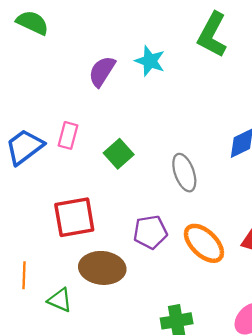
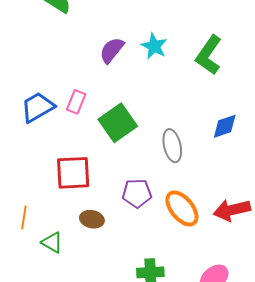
green L-shape: (212, 35) -> (209, 55), moved
green square: (119, 154) -> (118, 123), size x1.5
brown ellipse: (102, 268) -> (92, 219), size x0.6

